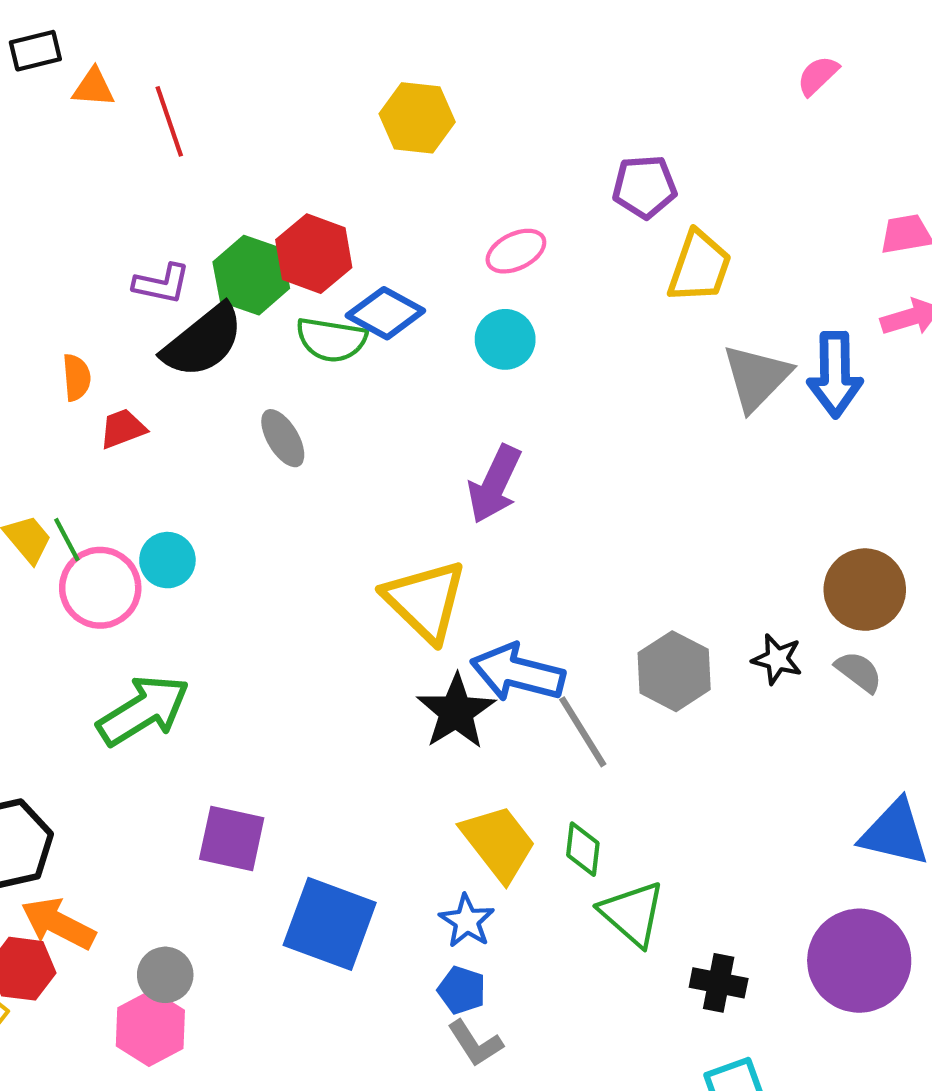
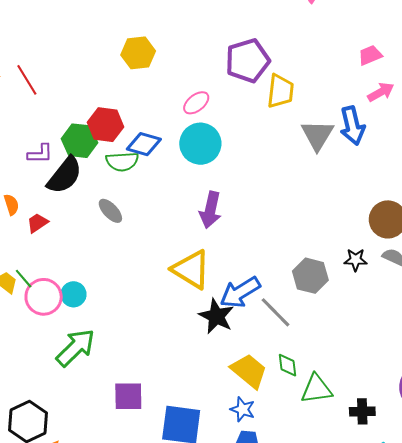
purple pentagon: (645, 187) -> (248, 61), size x1.5
cyan circle: (505, 339) -> (200, 144), size x1.5
cyan circle: (167, 560) -> (73, 294), moved
blue arrow: (518, 673) -> (240, 292), turned -33
green triangle: (632, 914) -> (316, 389), turned -36

